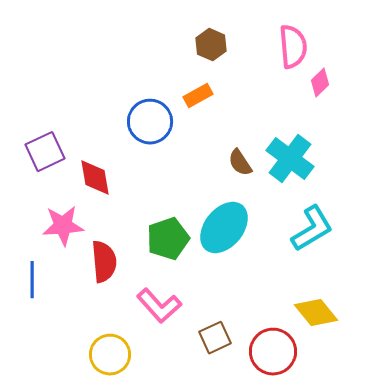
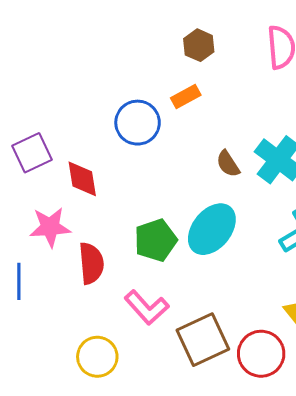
brown square: (215, 338) -> (203, 340), size x1.6

